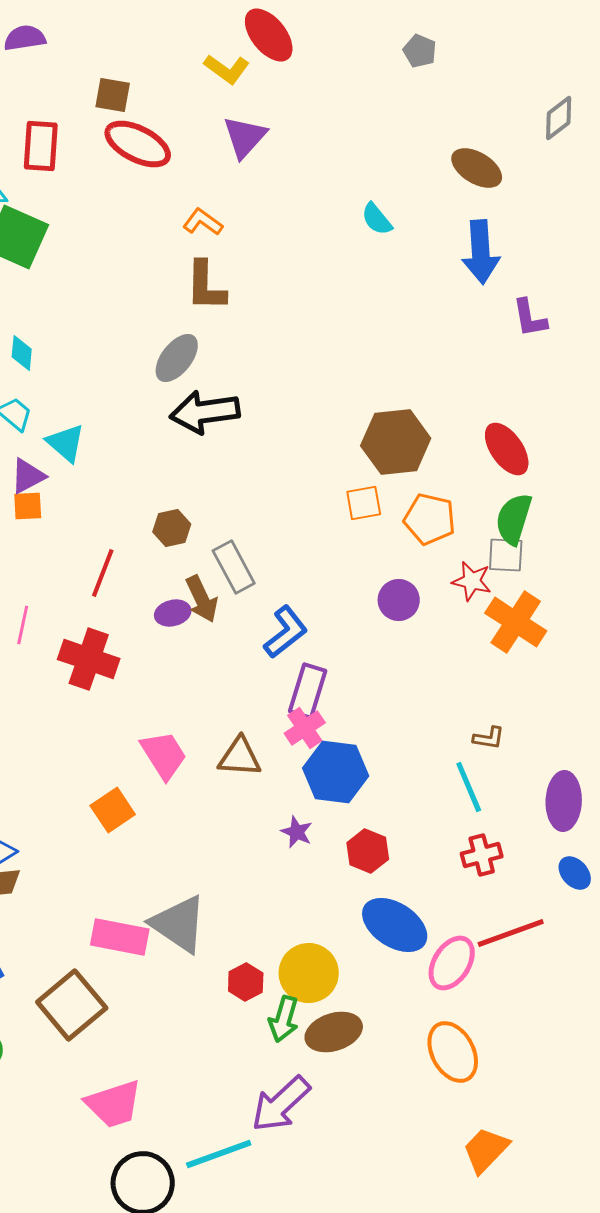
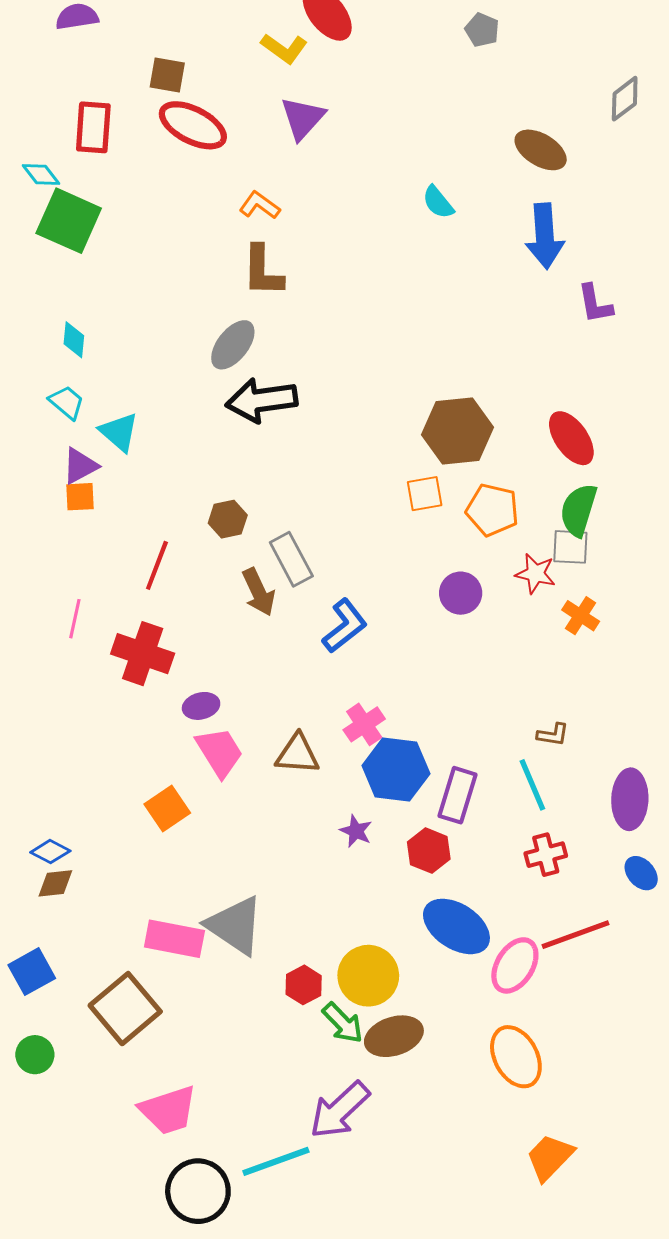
purple ellipse: (173, 613) -> (201, 706), moved
orange cross: (516, 622) -> (581, 616), size x0.6
purple rectangle: (308, 691) -> (458, 795), moved
green arrow: (284, 1019) -> (343, 1023), turned -60

